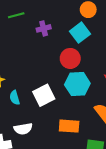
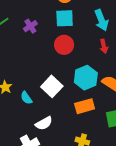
cyan square: (80, 33) -> (65, 18), turned -36
cyan hexagon: (77, 84) -> (86, 78), moved

